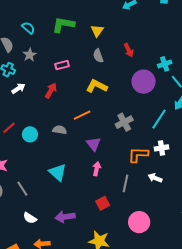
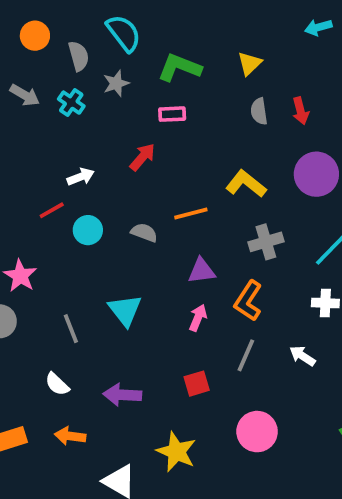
green L-shape: (63, 25) -> (179, 68), moved
cyan semicircle: (28, 28) -> (124, 33), size x1.5
gray semicircle: (98, 56) -> (259, 111), moved
yellow L-shape: (97, 86) -> (246, 184), moved
white arrow: (18, 88) -> (81, 177), moved
purple triangle: (94, 144) -> (202, 271), turned 49
orange L-shape: (138, 155) -> (248, 301), moved, turned -70
gray line: (22, 189) -> (71, 329), moved

